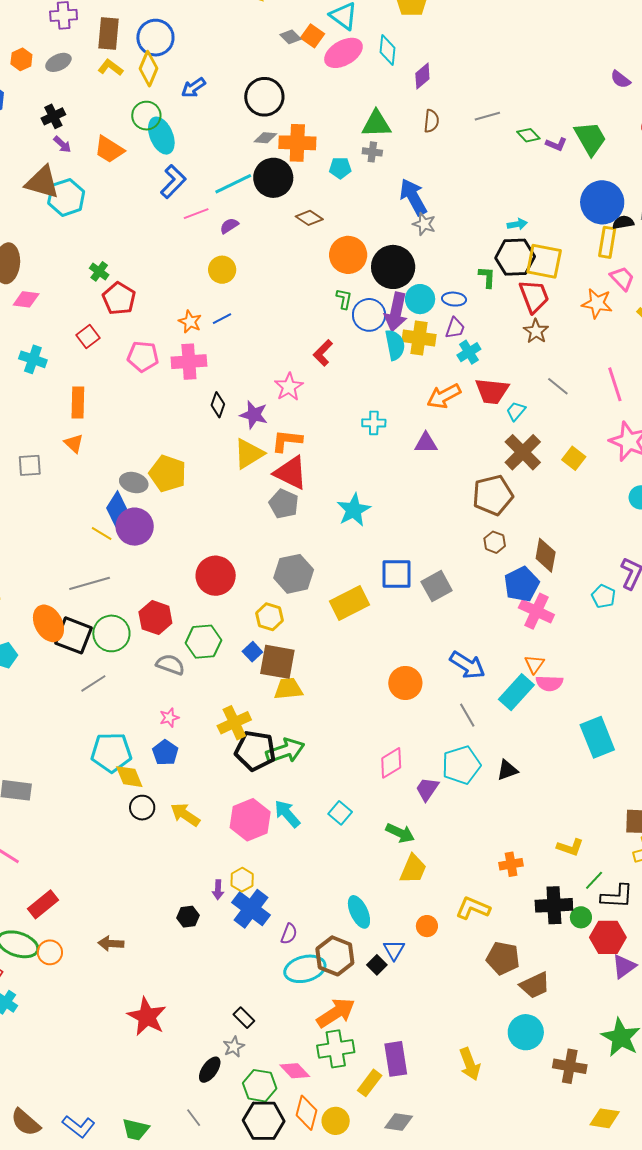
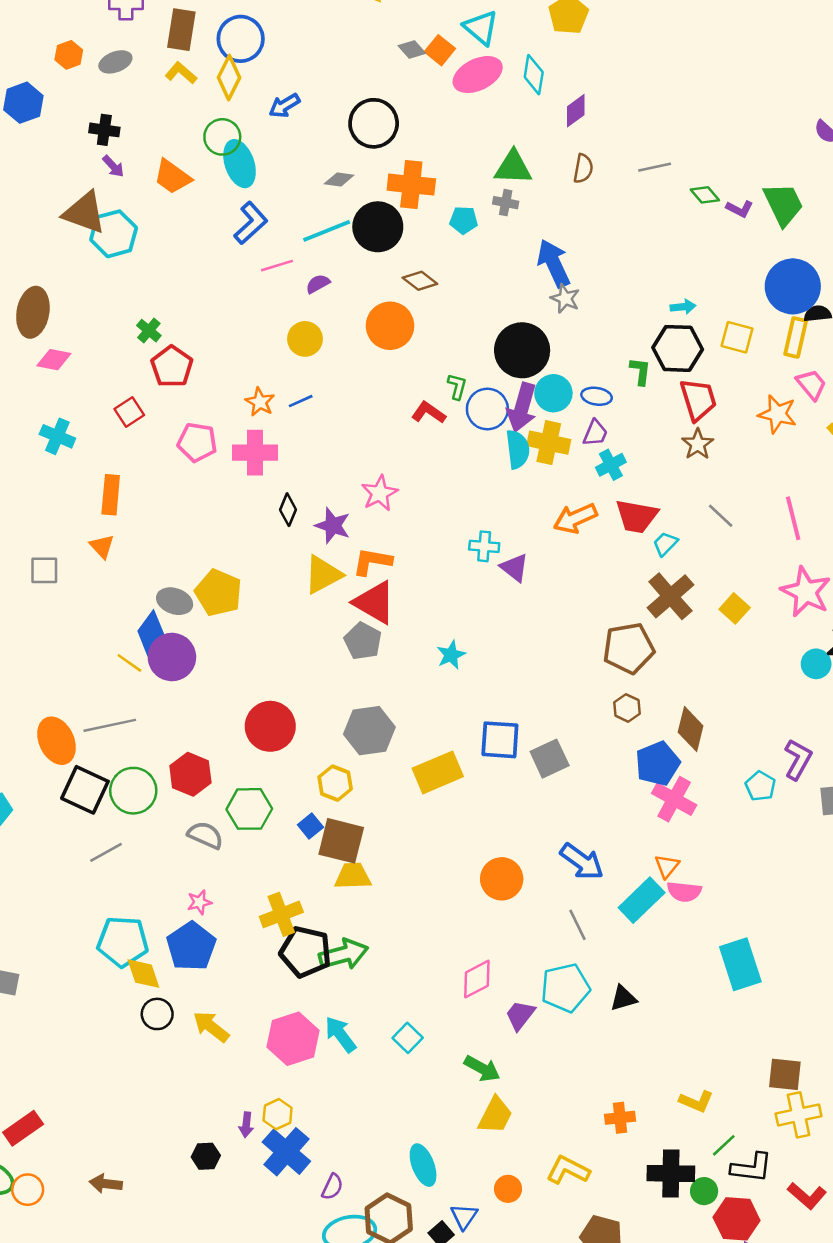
black cross: (53, 116) -> (104, 130), turned 30
gray diamond: (265, 138) -> (339, 179), moved
orange circle: (348, 255) -> (390, 326), moved
yellow square: (544, 261) -> (737, 337), moved, size x0.7
red L-shape: (323, 353) -> (429, 413), moved, turned 76
purple triangle: (426, 443) -> (515, 568), moved, turned 35
cyan star: (354, 510) -> (451, 655), size x0.7
orange ellipse: (48, 623) -> (57, 741), moved
blue pentagon: (165, 753) -> (191, 946), size x1.5

